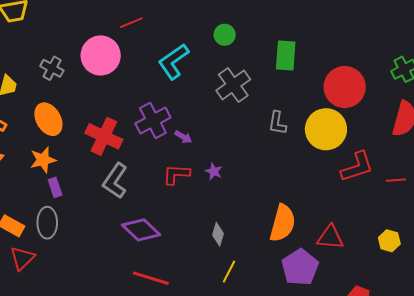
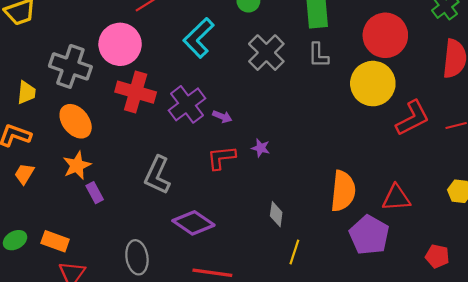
gray cross: (52, 68) -> (70, 66), size x1.6
gray L-shape: (277, 123) -> (318, 55), moved
red cross: (104, 136) -> (136, 92), moved
gray ellipse: (47, 223) -> (137, 257), moved

